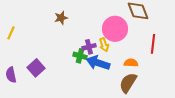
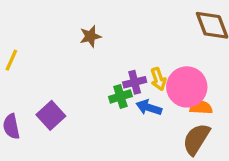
pink circle: (115, 29) -> (187, 87), moved
green cross: (80, 56) -> (120, 96), turned -32
blue arrow: (98, 63) -> (149, 108), size x0.7

